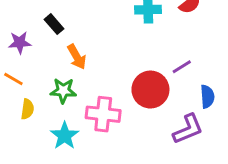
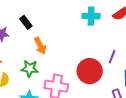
purple line: (182, 67) -> (112, 57), turned -40

